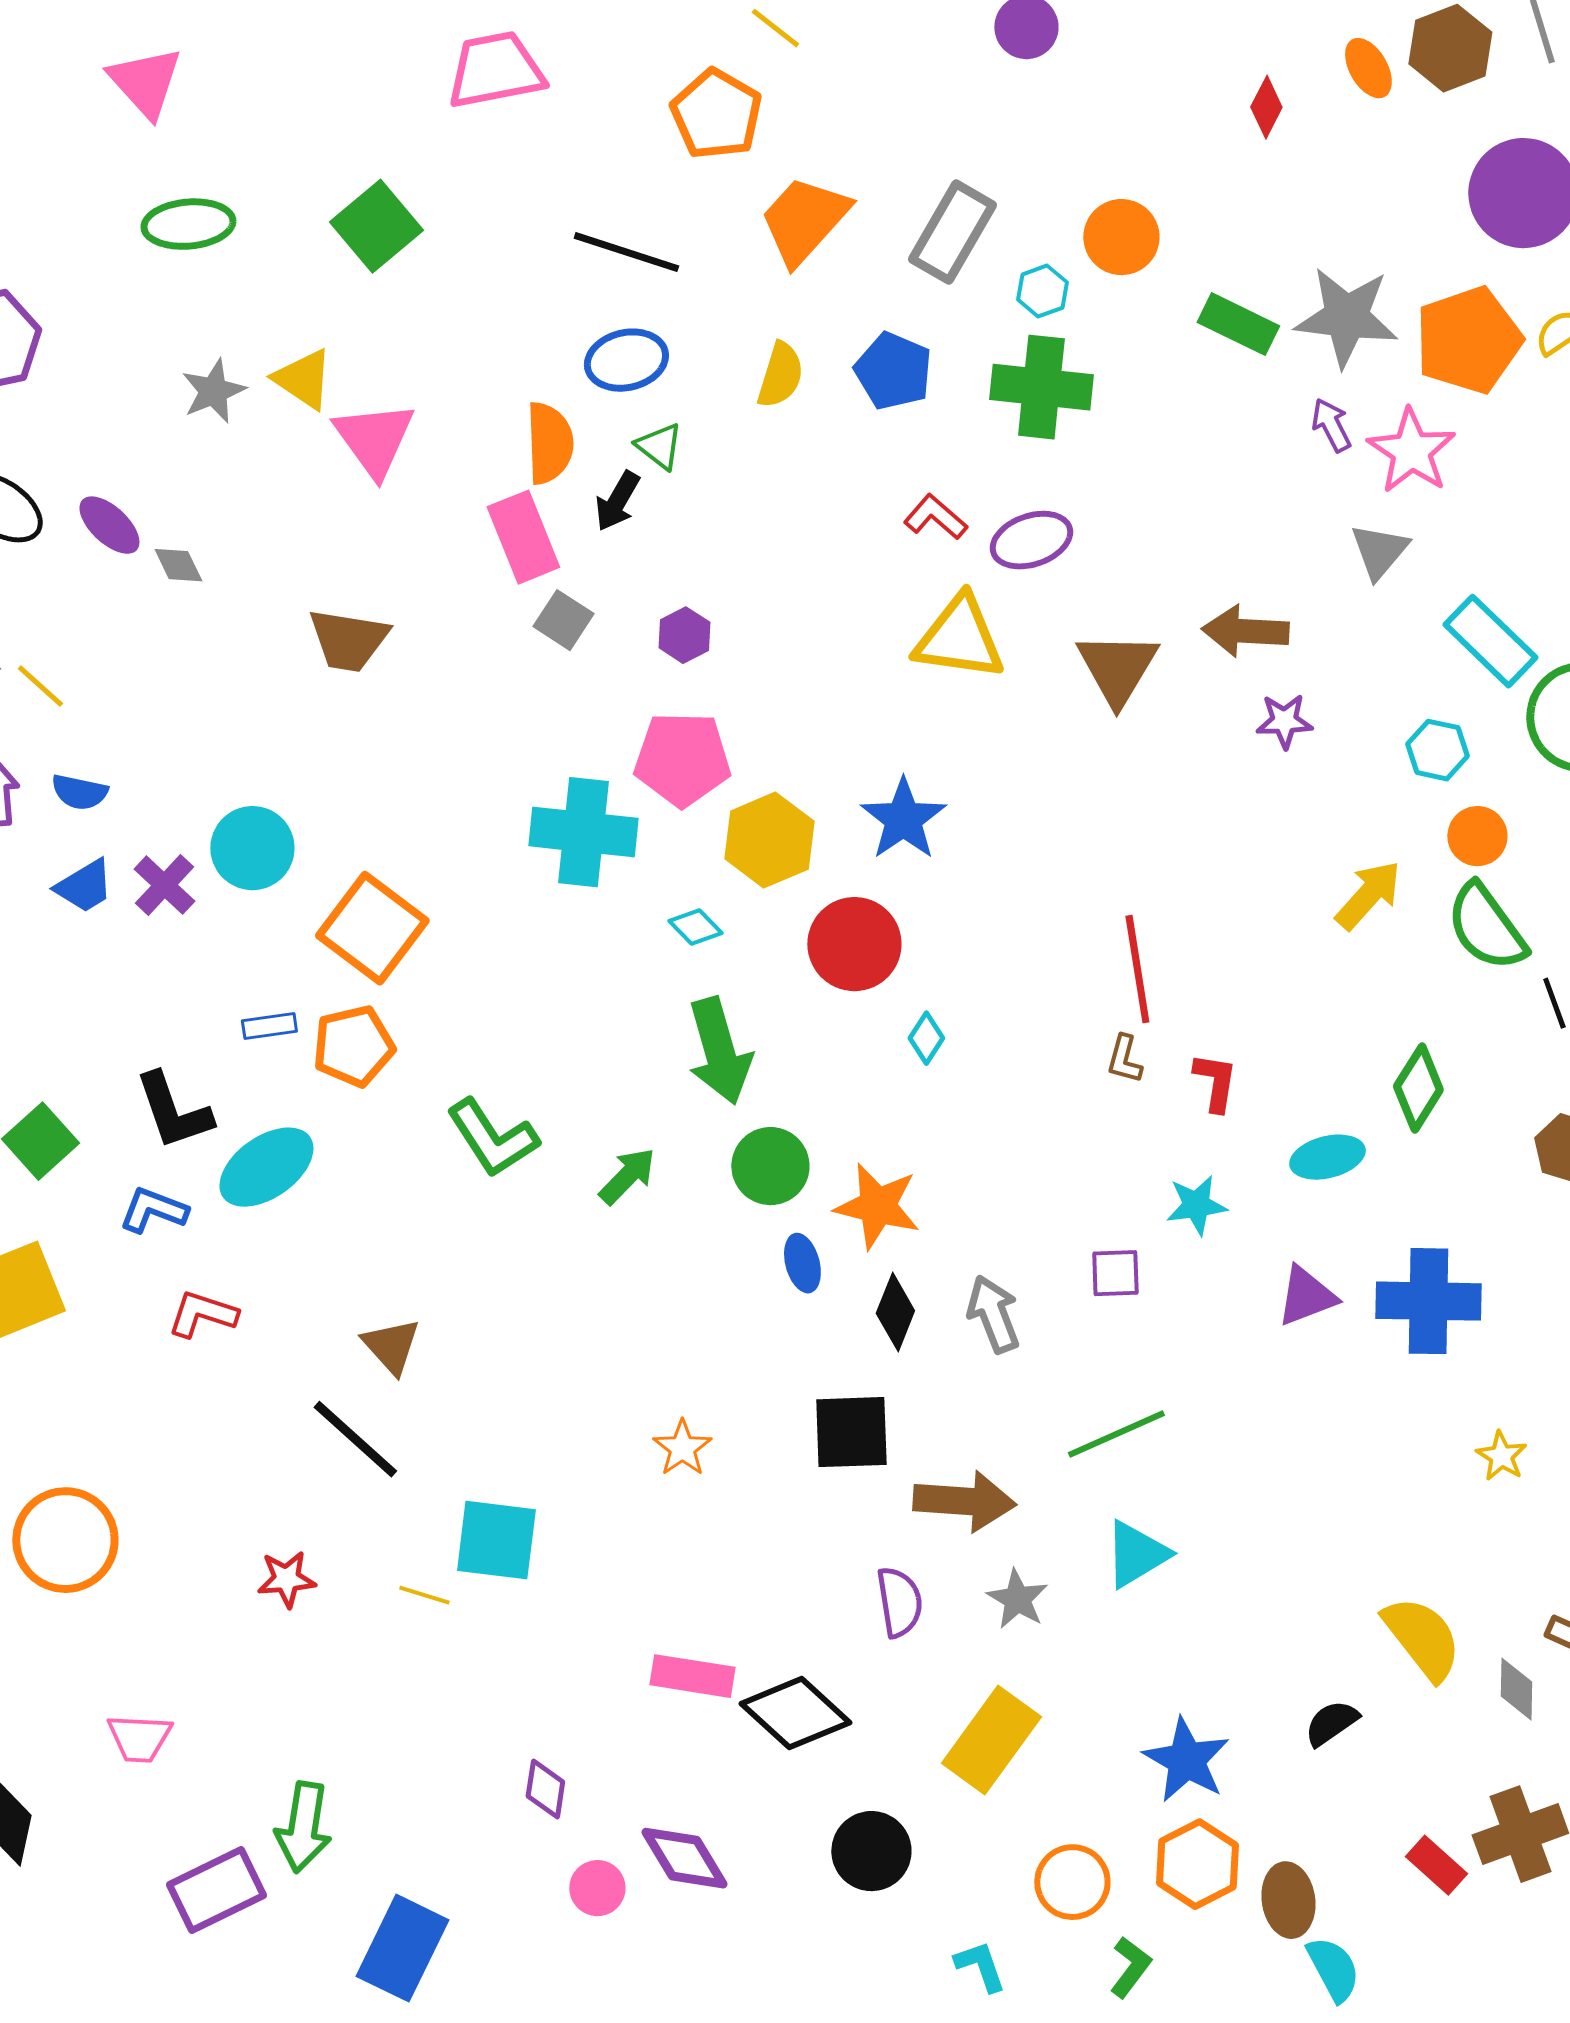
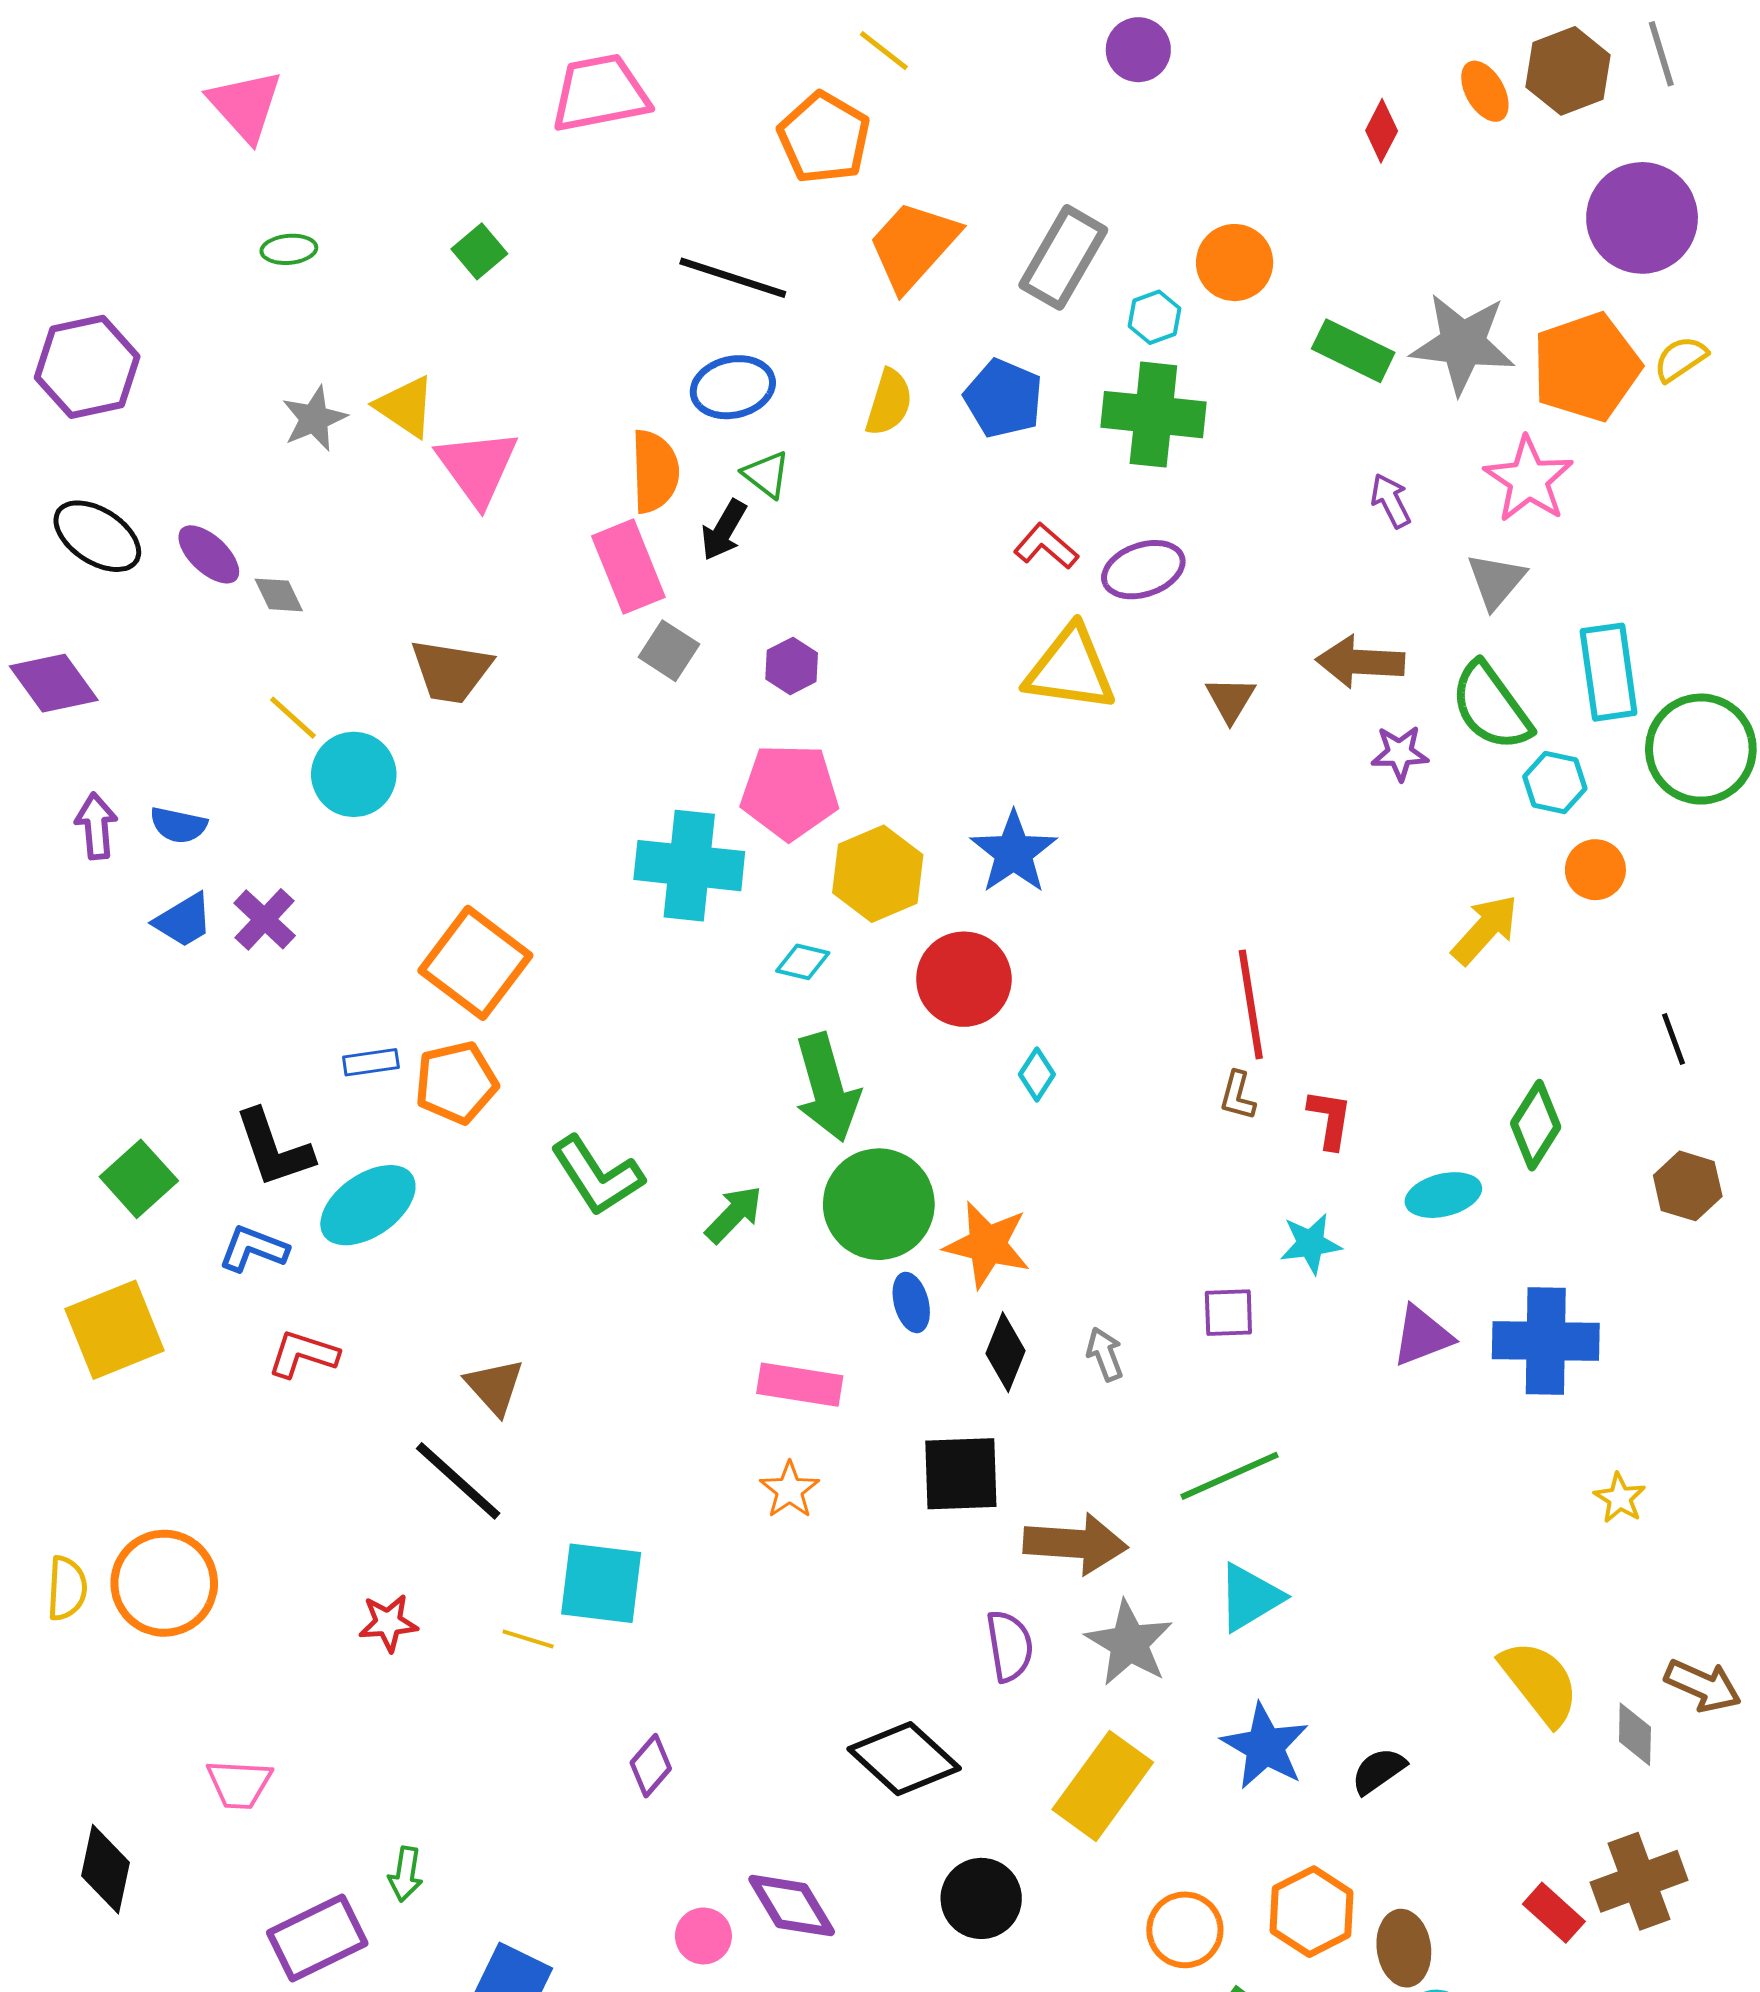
green ellipse: (188, 224) -> (289, 249), size x0.6
green square: (376, 226) -> (479, 251), size x0.6
purple arrow: (1331, 425) -> (1391, 501), moved
cyan rectangle: (1490, 641) -> (1609, 672), turned 38
brown triangle: (1117, 668) -> (1231, 699), size x0.6
yellow line: (40, 686) -> (293, 718), moved
cyan circle: (252, 848) -> (354, 774), moved
cyan diamond: (695, 927) -> (803, 962), turned -32
green semicircle: (1486, 927) -> (1491, 706), moved
green circle: (770, 1166) -> (879, 1204), size x1.4
gray arrow: (993, 1314) -> (1105, 1354), size x0.7
gray star: (1017, 1599) -> (1129, 1643), size x1.4
pink rectangle: (692, 1676) -> (800, 1385), moved
black semicircle: (1331, 1723) -> (1378, 1771), moved
blue star: (1186, 1760) -> (1265, 1746), moved
purple diamond: (545, 1789) -> (651, 1766), moved, turned 32
green arrow: (303, 1827) -> (405, 1874), size x0.6

